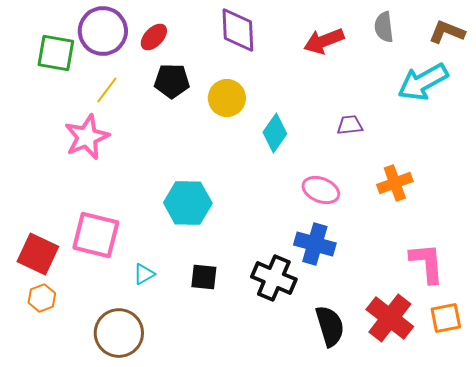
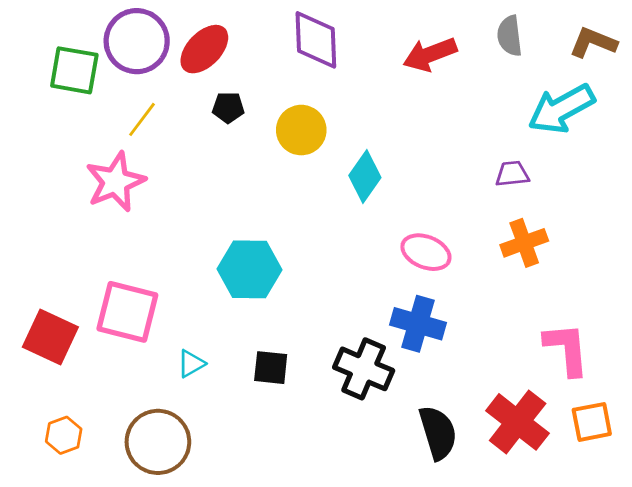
red ellipse: (154, 37) -> (204, 49), size x1.4
black pentagon: (172, 81) -> (228, 107), size x0.7
purple trapezoid: (350, 125) -> (512, 174), moved
orange hexagon: (42, 298) -> (64, 435), moved

